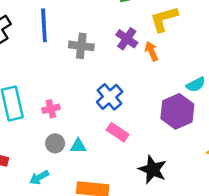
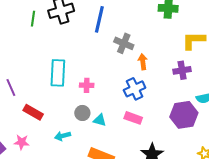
purple cross: (127, 39) -> (182, 70), moved, turned 30
orange arrow: (151, 51) -> (143, 62), moved
pink rectangle: (118, 132) -> (133, 118), turned -30

